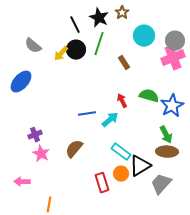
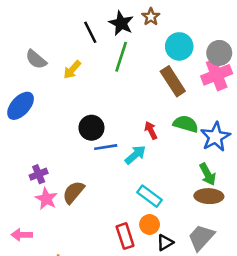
black circle: (76, 50) -> (91, 128), moved
brown rectangle: (124, 63) -> (173, 81), moved, size x1.6
brown semicircle: (74, 149) -> (73, 192), moved
black triangle: (140, 166) -> (165, 243), moved, size x0.6

